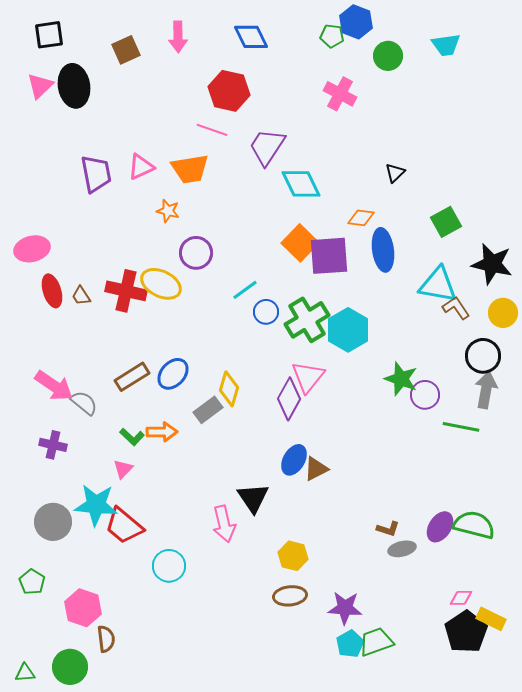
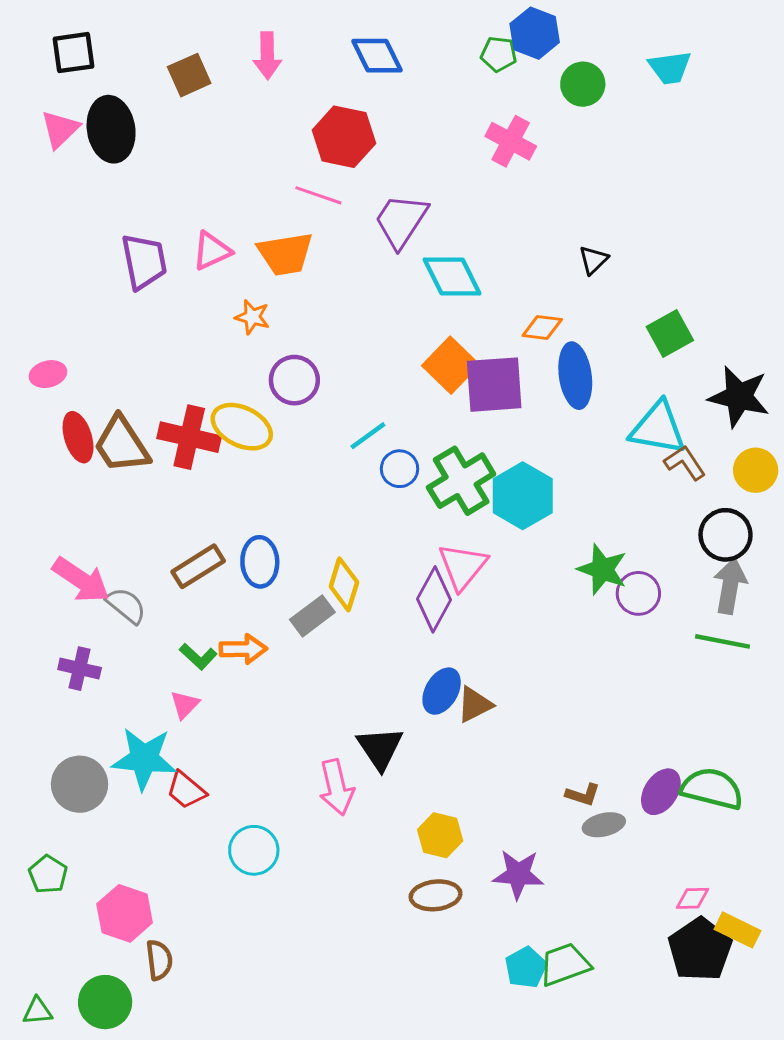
pink ellipse: (32, 249) -> (48, 374), size x0.7
brown trapezoid: (81, 296) -> (122, 445), size x2.0
blue ellipse: (173, 374) -> (260, 562), turned -44
green line: (461, 427) -> (723, 641), moved
red trapezoid: (124, 526) -> (186, 790), size x0.7
purple star: (345, 608) -> (518, 874), moved

